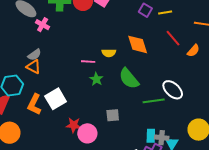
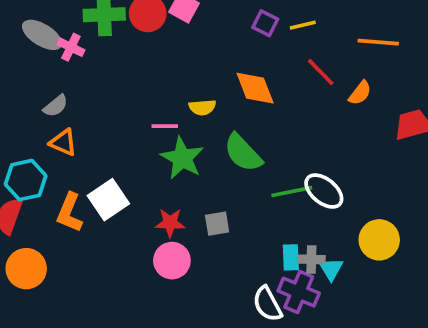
pink cross: (43, 25) -> (71, 47), moved
gray semicircle: (35, 55) -> (56, 106), moved
green star: (96, 79) -> (182, 158), size x1.6
white ellipse: (173, 90) -> (324, 191), moved
red star: (74, 125) -> (170, 223), moved

